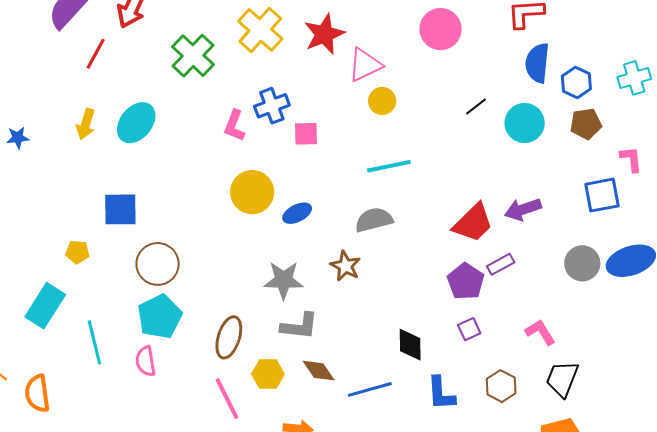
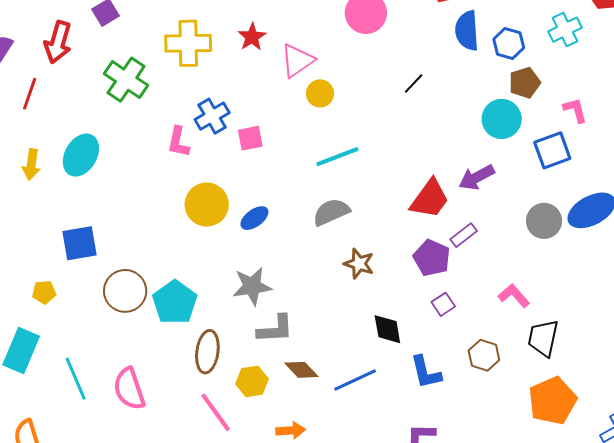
yellow cross: (260, 30) -> (188, 43), turned -33
red star: (324, 34) -> (252, 37), size x0.7
cyan circle: (525, 123) -> (502, 119), moved
brown star: (346, 266) -> (359, 264), moved
cyan pentagon: (160, 317) -> (175, 302), moved
pink semicircle: (146, 361) -> (129, 389), size x1.4

